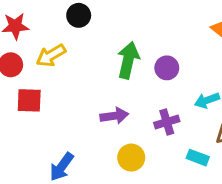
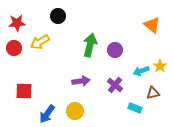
red square: (29, 100) -> (24, 91), moved
purple cross: (167, 122) -> (115, 85), turned -35
yellow circle: (131, 158) -> (75, 111), moved

